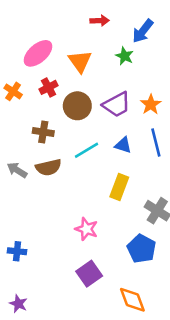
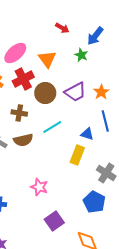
red arrow: (100, 21) -> (62, 28), turned 32
red cross: (48, 87) -> (23, 79), size x1.5
blue triangle: (123, 145) -> (87, 134), moved
pink star: (86, 229) -> (39, 187), moved

